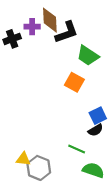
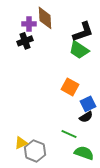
black L-shape: (67, 32) -> (83, 32), moved
black cross: (12, 39) -> (25, 41), moved
orange square: (74, 82) -> (70, 87), moved
yellow triangle: (23, 159) -> (21, 143), turned -32

